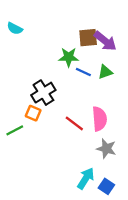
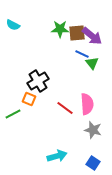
green star: (69, 57) -> (60, 29), moved
blue line: (83, 72) -> (82, 54), moved
green triangle: (105, 72) -> (92, 63), turned -48
cyan arrow: (86, 178) -> (57, 156), moved, turned 42

